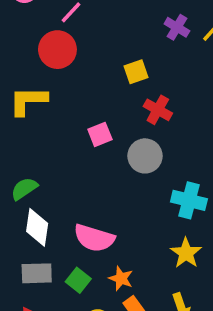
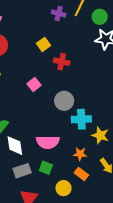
gray circle: (145, 156) -> (64, 101), moved
cyan cross: (189, 200) -> (81, 119), moved
orange star: (121, 278) -> (80, 154), moved

